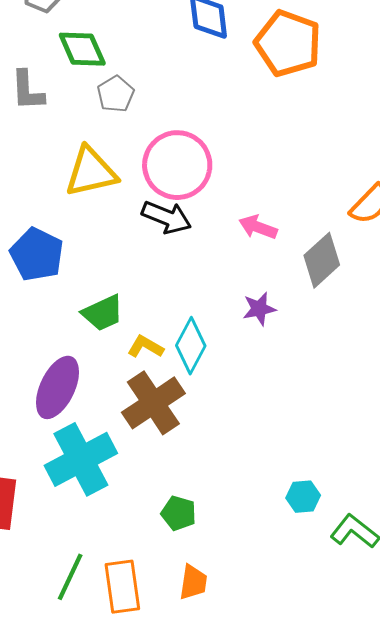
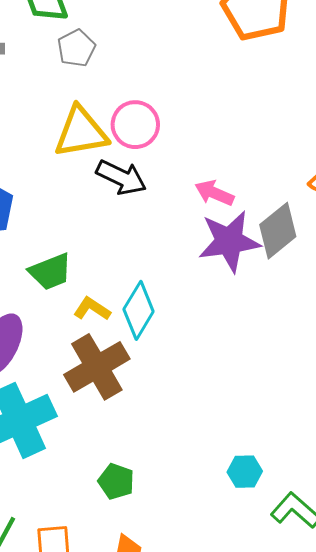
pink circle: (177, 165) -> (135, 125), size x0.7
yellow triangle: (91, 172) -> (81, 132), moved
purple star: (259, 309) -> (229, 241), moved, size x1.8

